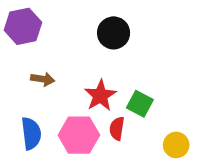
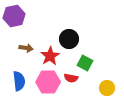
black circle: (114, 33) -> (69, 39), moved
red star: (100, 96) -> (50, 56), moved
red semicircle: (117, 128) -> (71, 78), turned -88

